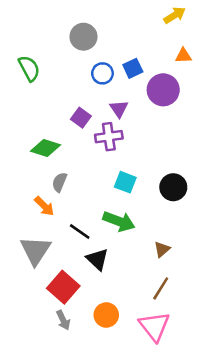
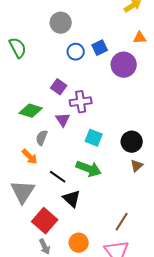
purple triangle: (119, 109) -> (63, 120), moved
brown triangle: (162, 249) -> (137, 166), moved

